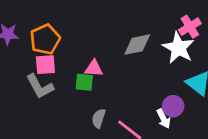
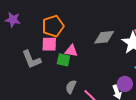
orange pentagon: (45, 39) -> (53, 26), moved
pink square: (45, 65) -> (49, 44), moved

